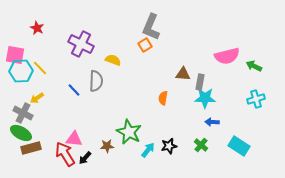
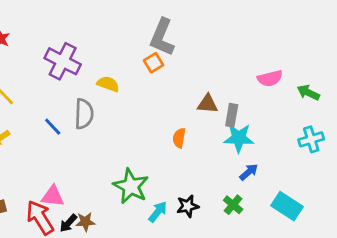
pink semicircle: (227, 56) -> (270, 78), size x0.7
blue arrow: (212, 122) -> (249, 172), turned 136
brown star: (107, 146) -> (85, 222), moved

